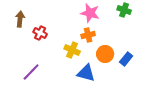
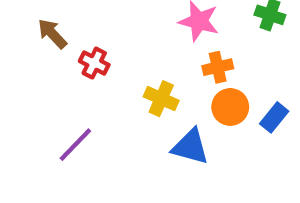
brown arrow: (20, 19) -> (52, 34), turned -49
orange cross: (88, 35) -> (218, 67), moved

